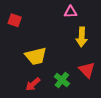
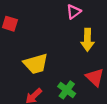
pink triangle: (71, 12) -> (74, 12), turned -32

